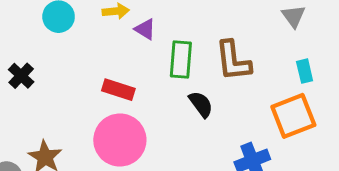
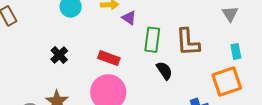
black cross: (21, 76) -> (59, 55), moved

